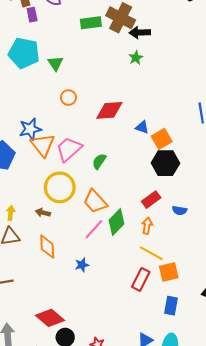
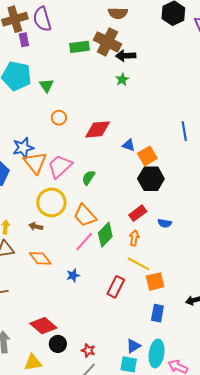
orange diamond: (47, 247) -> (40, 258), turned -35
red rectangle: (141, 279) -> (116, 287), moved

